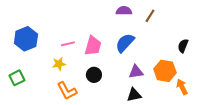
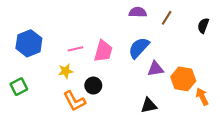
black semicircle: (183, 46) -> (203, 26), moved
purple triangle: (136, 72) -> (155, 69), moved
black circle: (94, 75) -> (93, 86), moved

